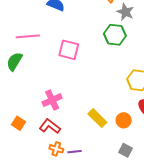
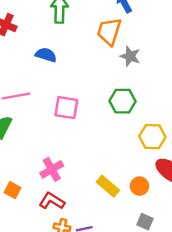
green hexagon: (115, 35) -> (123, 101), moved
orange square: (19, 123) -> (12, 190), moved

